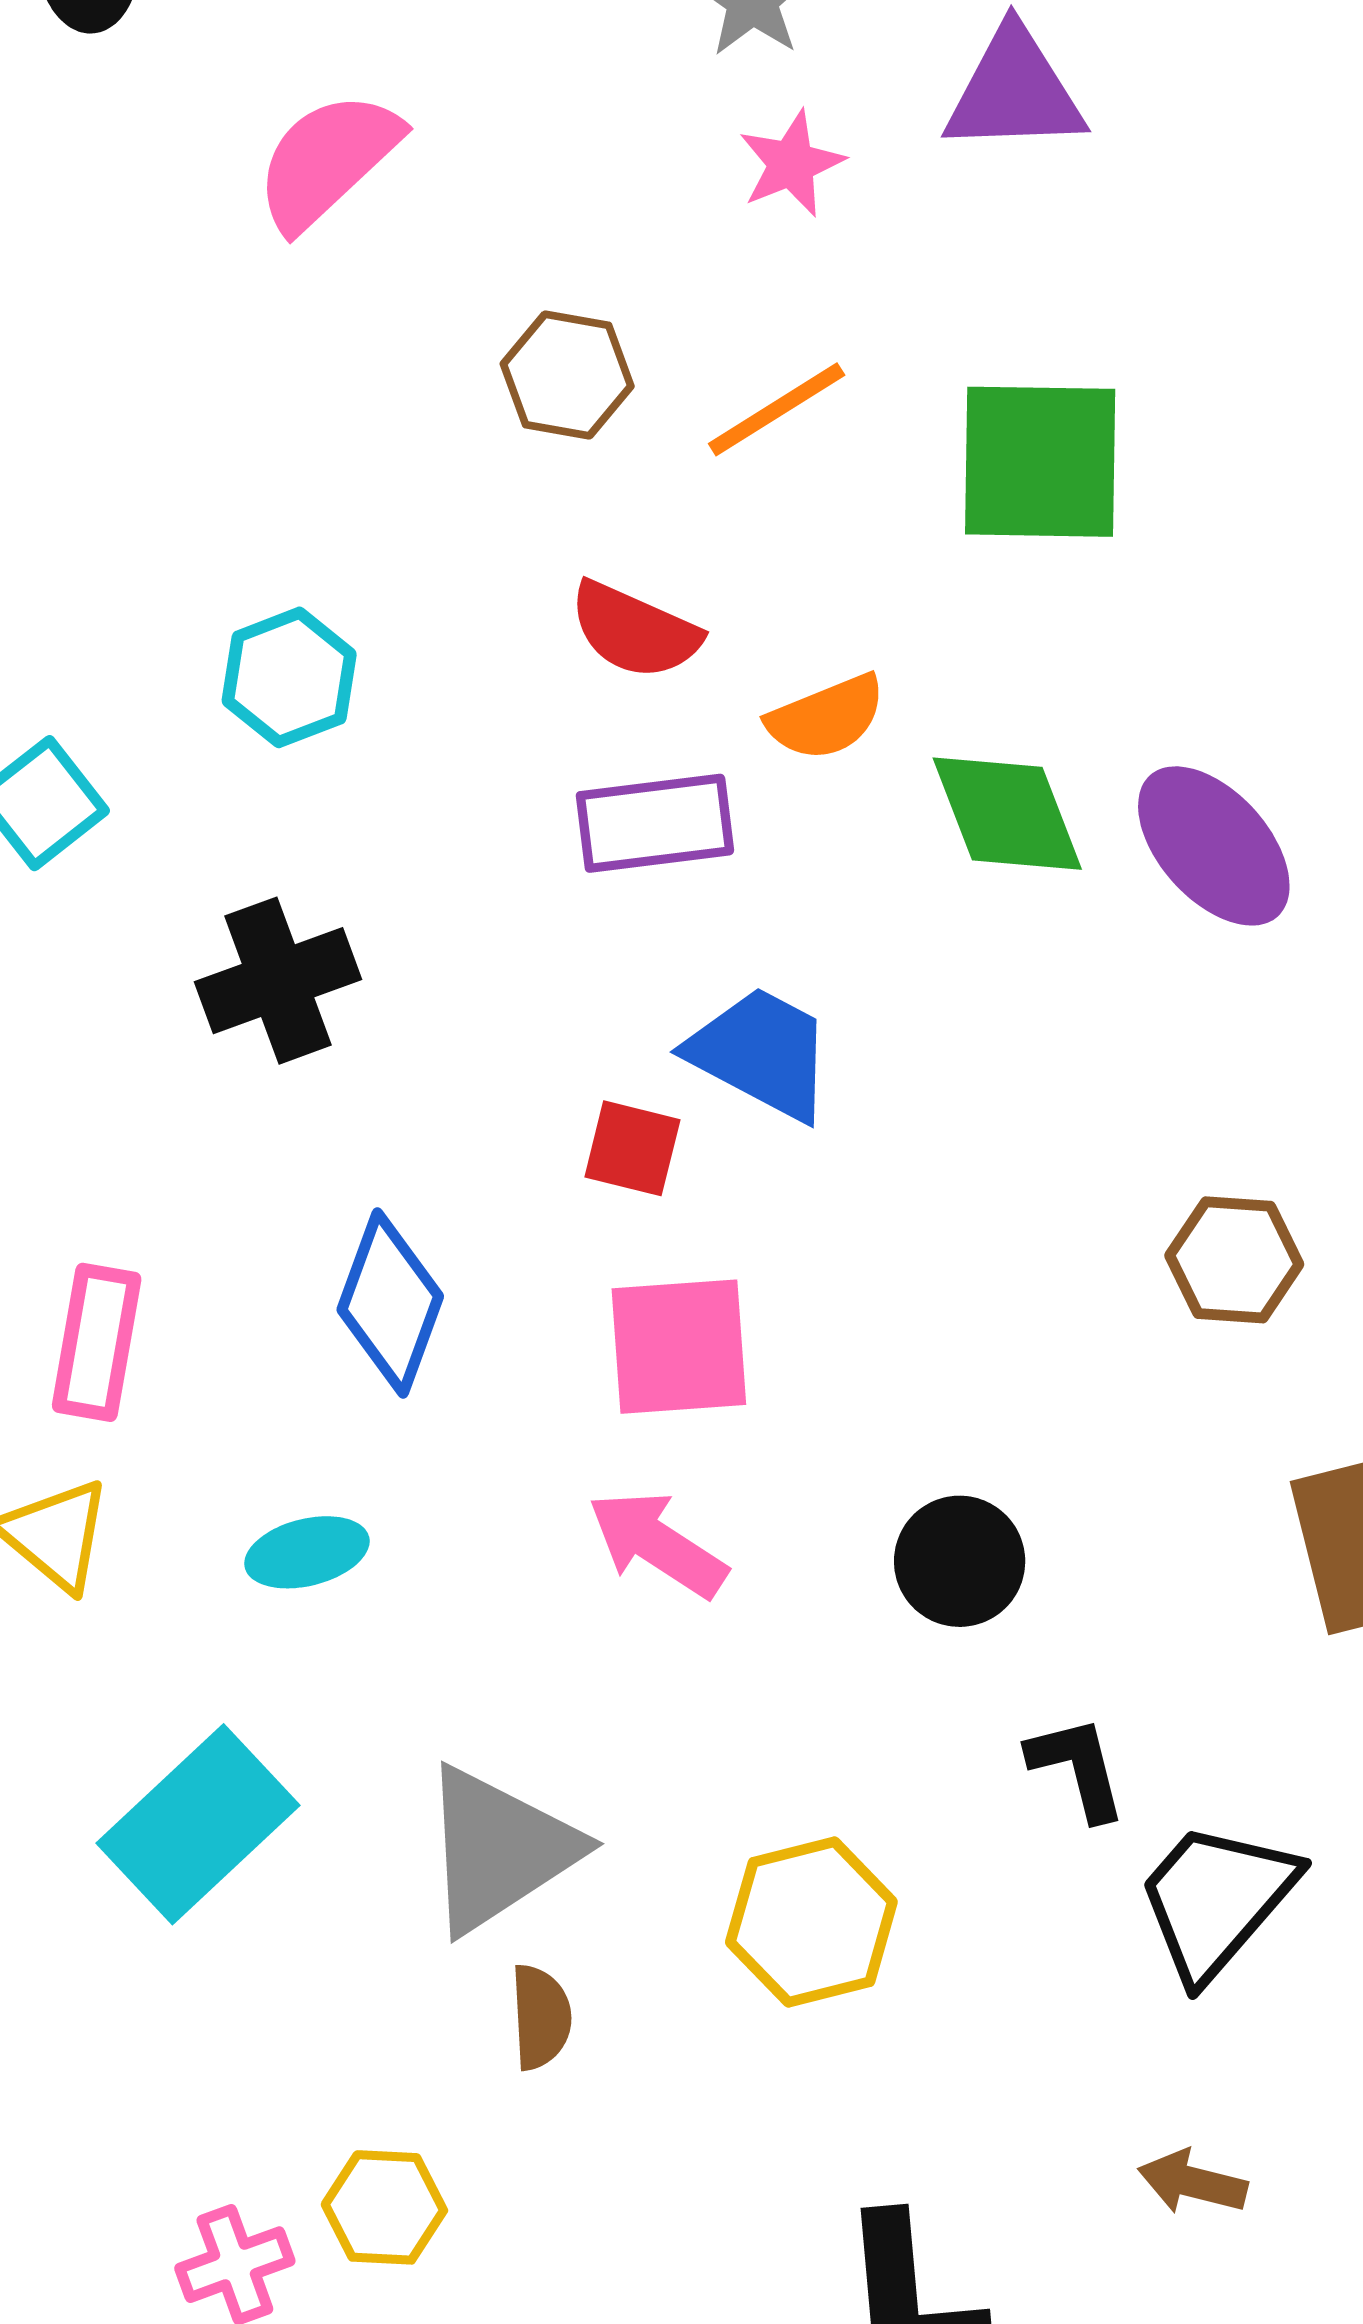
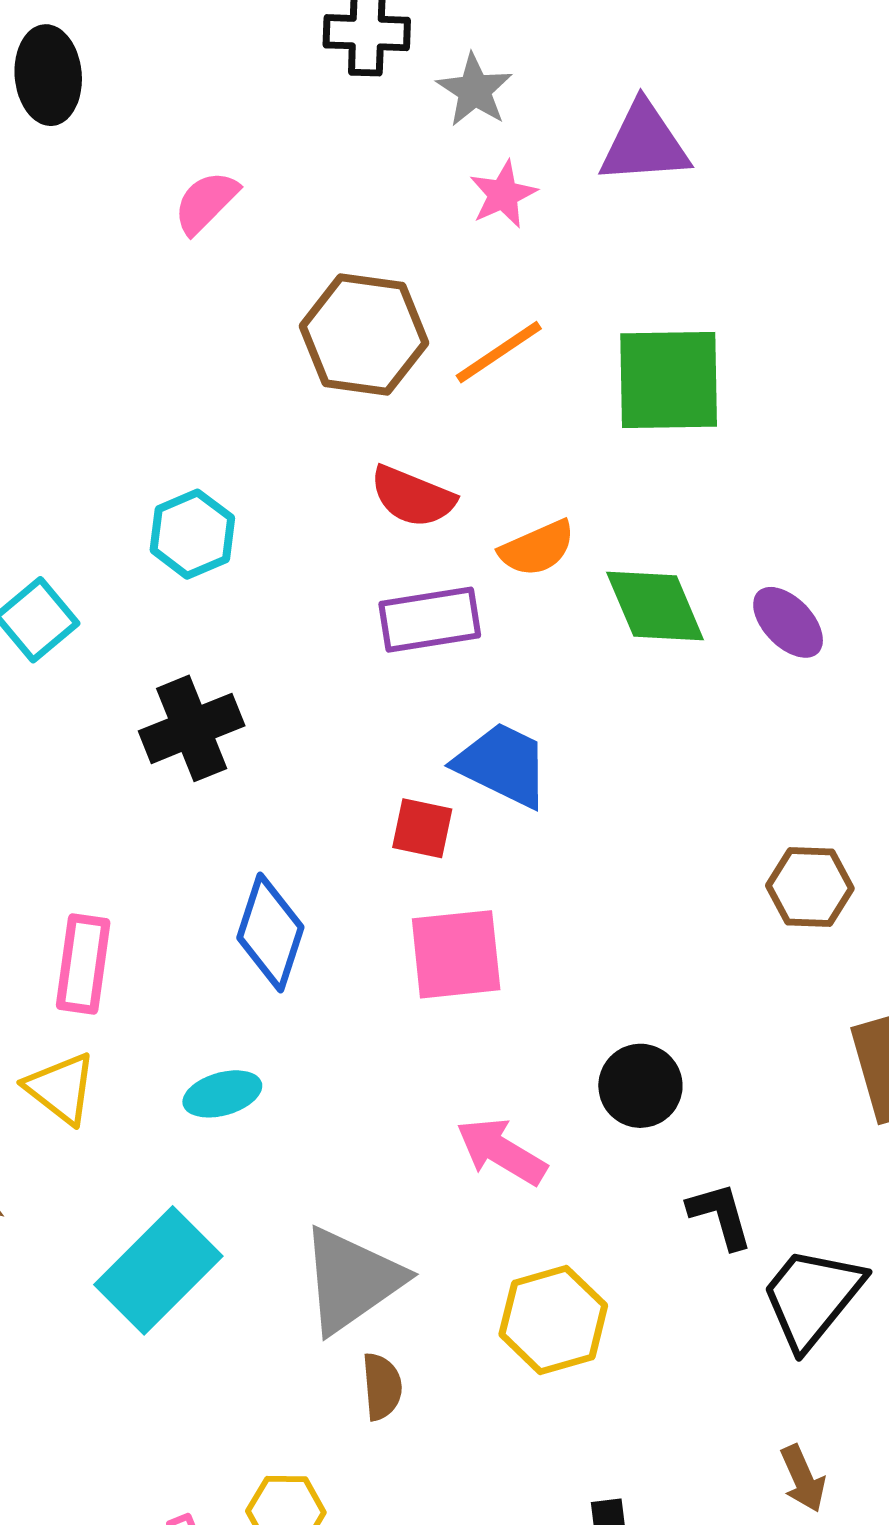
pink semicircle: (327, 161) -> (206, 202), size x0.7
brown hexagon: (567, 375) -> (364, 335), size x1.5
purple ellipse: (1214, 846) -> (788, 622), size x0.7
pink arrow: (657, 1544) -> (501, 1151), moved
brown arrow: (1193, 2182) -> (803, 1479), turned -126

